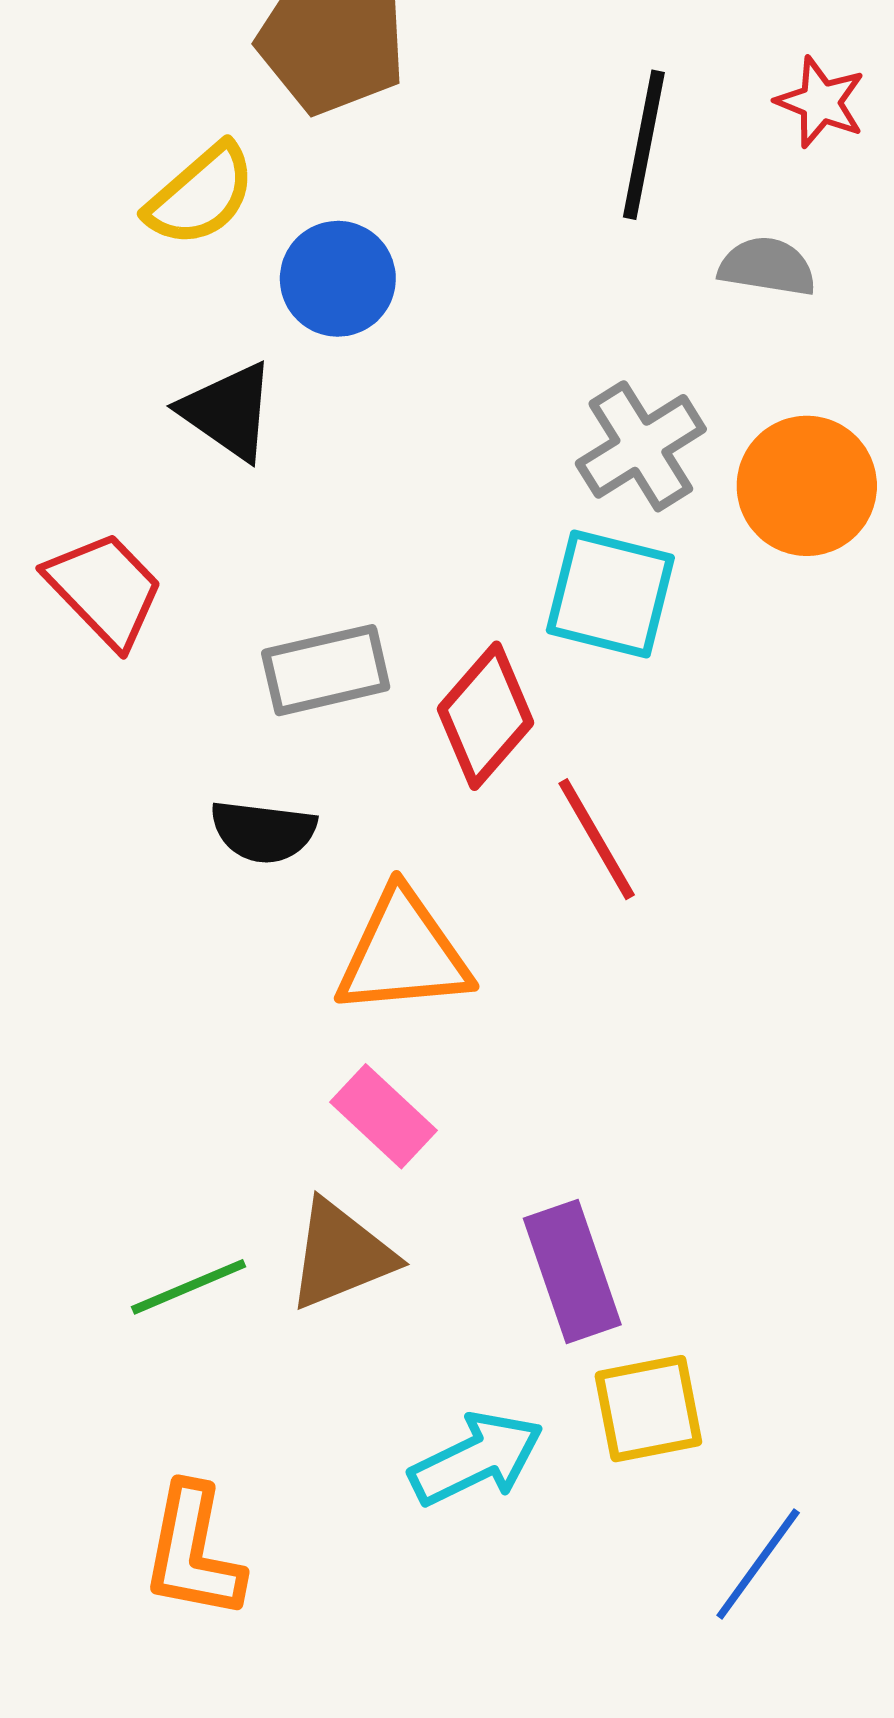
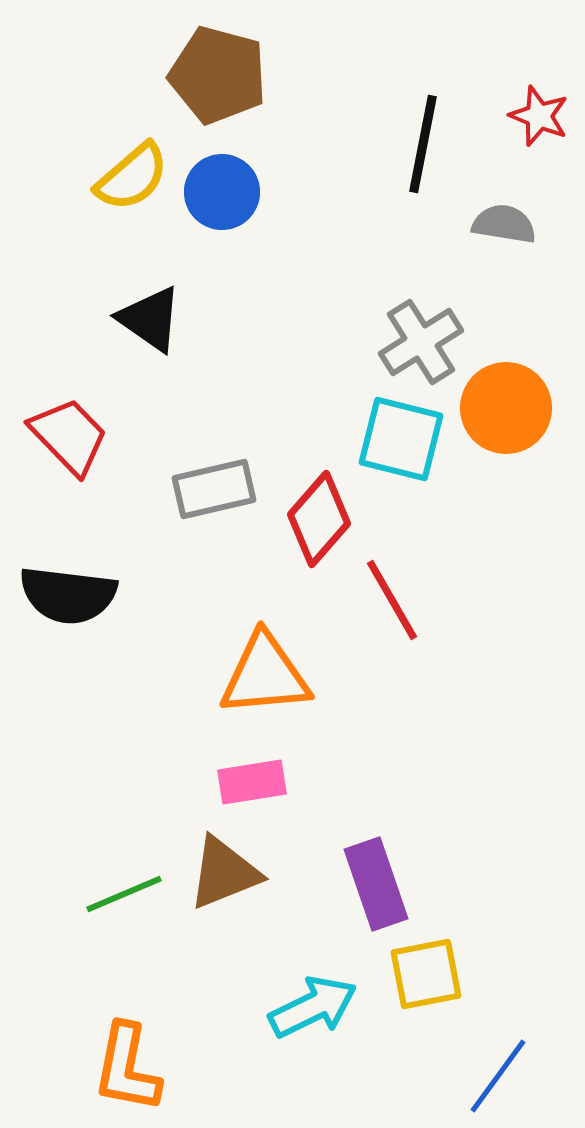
blue circle: (338, 279) -> (222, 192), moved
orange circle: (807, 486) -> (506, 408), moved
black semicircle: (263, 832) -> (68, 595), moved, size x1.4
pink rectangle: (384, 1116) -> (252, 782), turned -52

